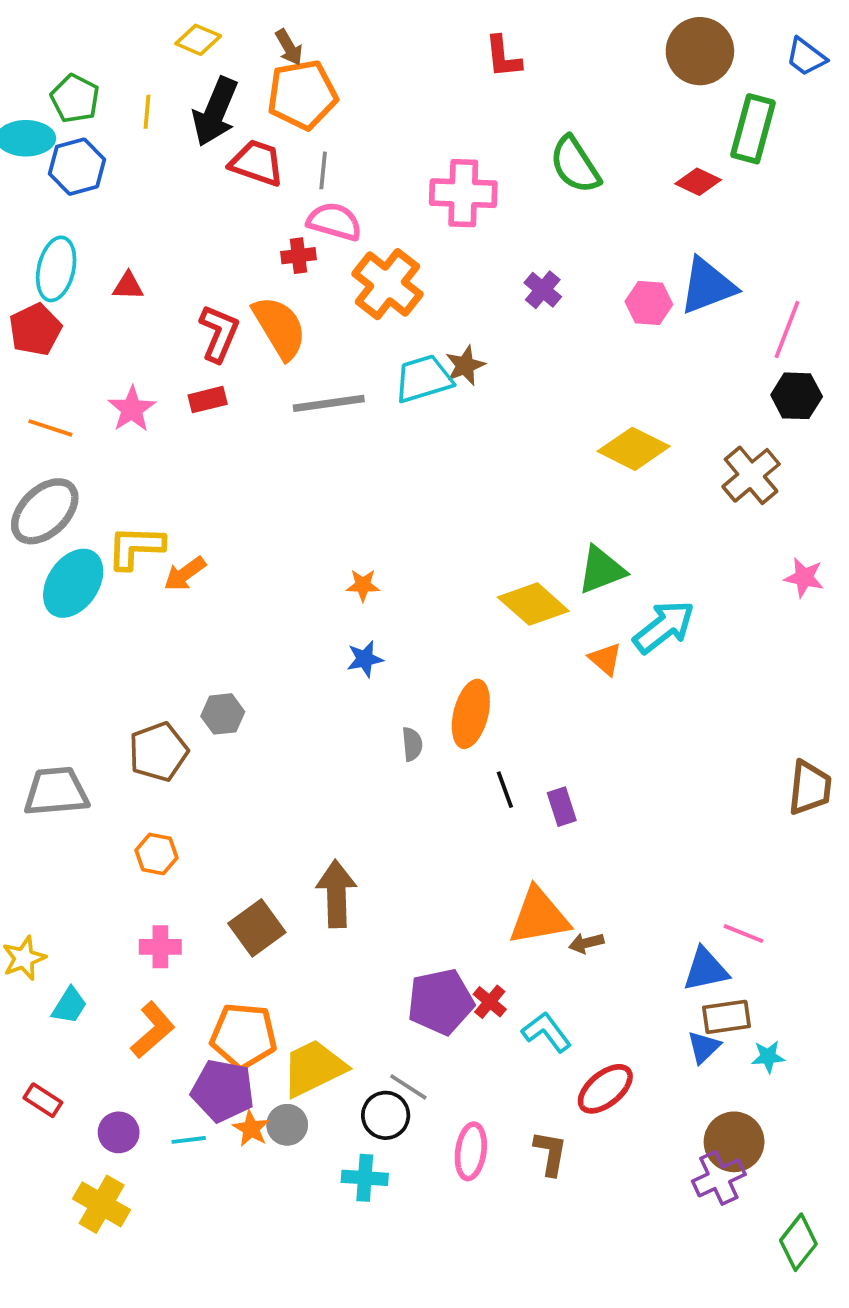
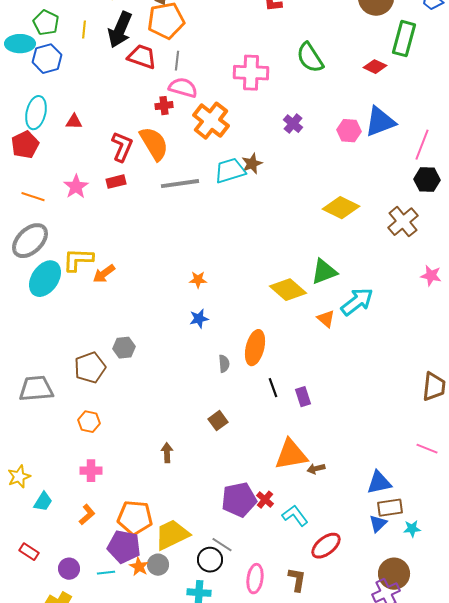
brown arrow: (336, 894) -> (167, 453), moved, size x0.6
brown square: (257, 928) -> (218, 421), moved, size x0.7
pink line: (743, 934) -> (427, 449), moved
orange L-shape: (153, 1030) -> (87, 515), size x0.7

